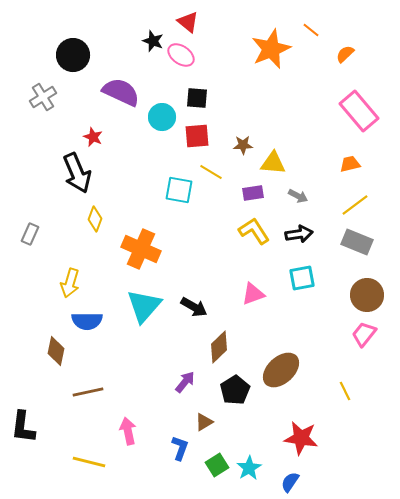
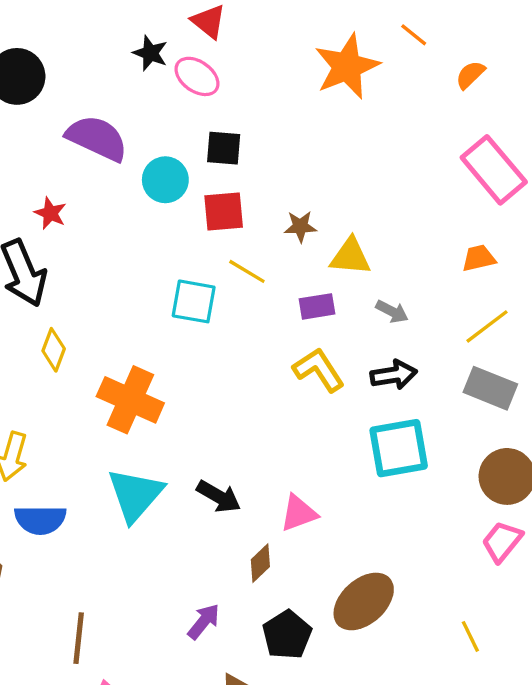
cyan square: (302, 278) -> (399, 448), size x1.4
pink triangle: (253, 294) -> (299, 513), moved
brown diamond: (219, 347) -> (260, 563), size x0.7
brown line: (88, 392) -> (79, 638), moved, turned -72

